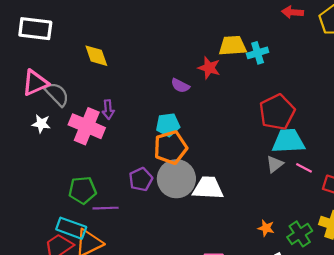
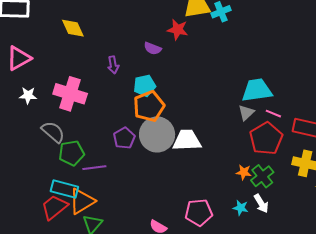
gray semicircle: (57, 94) -> (53, 132), moved
purple arrow: (108, 110) -> (113, 65), moved
red pentagon: (277, 112) -> (266, 139), moved
green cross: (300, 234) -> (262, 176), moved

